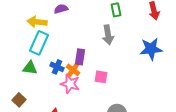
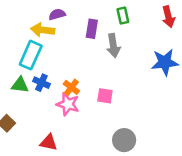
yellow arrow: (37, 22) -> (43, 30), moved
purple rectangle: (80, 57) -> (92, 29), moved
blue cross: (57, 67) -> (41, 83), moved

